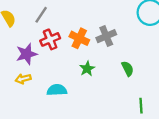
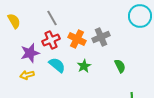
gray line: (41, 15) -> (52, 18), moved, turned -63
cyan semicircle: (57, 90) -> (57, 65), moved, turned 42

